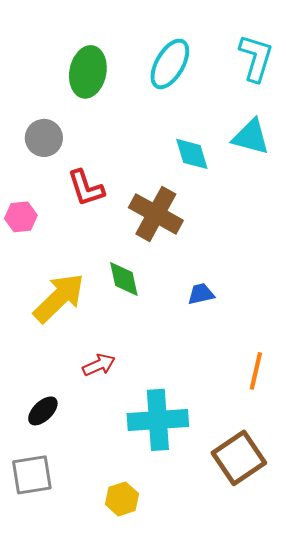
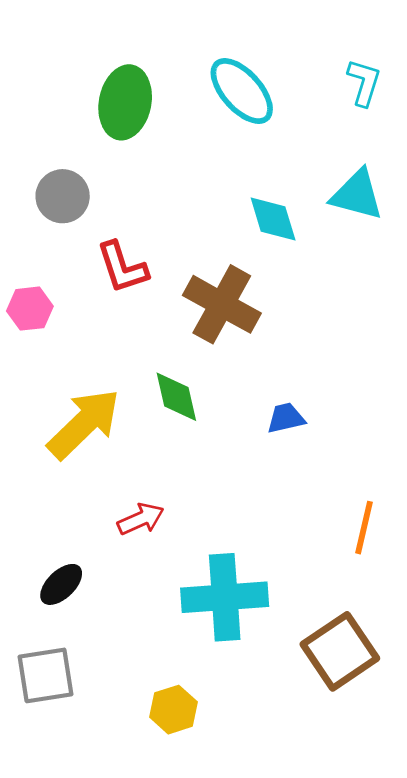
cyan L-shape: (256, 58) -> (364, 82), size x0.7
cyan ellipse: (170, 64) -> (242, 91), turned -72

